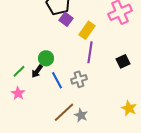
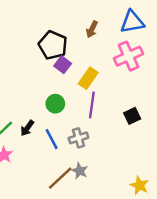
green circle: (46, 58) -> (55, 104), moved
yellow star: (129, 108) -> (139, 185), moved
gray star: (81, 115) -> (80, 171), moved

